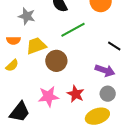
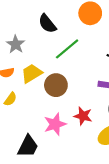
gray star: (27, 16) -> (16, 44), turned 30

